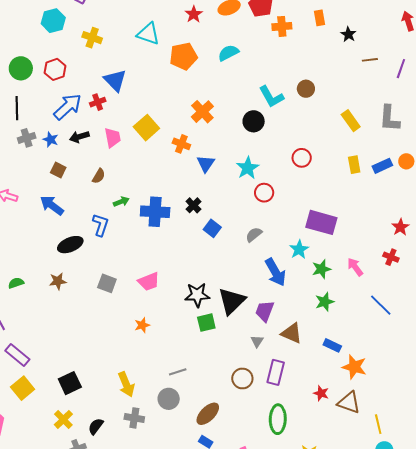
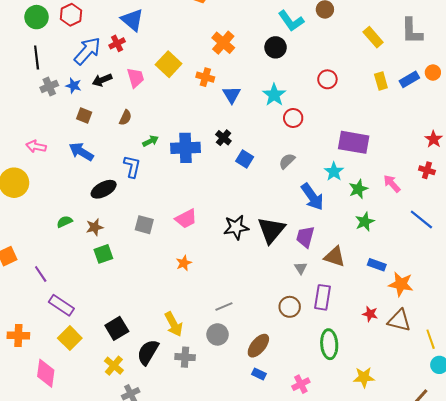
green semicircle: (16, 283) -> (65, 222), moved
green square: (206, 323) -> (103, 254), moved
black semicircle: (96, 426) -> (148, 352), moved, size x1.5

